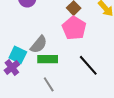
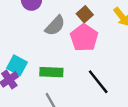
gray semicircle: (39, 44) -> (55, 26), moved

